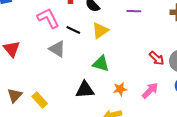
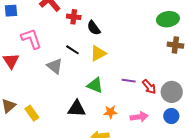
purple line: (134, 11) -> (129, 81), moved
pink L-shape: (48, 18) -> (31, 39), moved
pink arrow: (150, 90) -> (139, 117), turned 30

